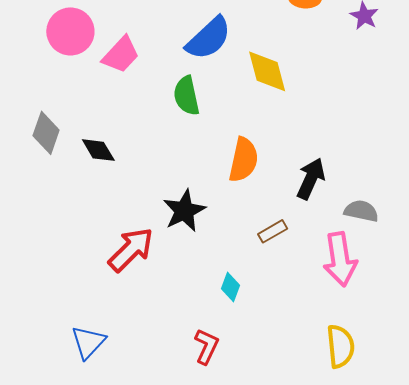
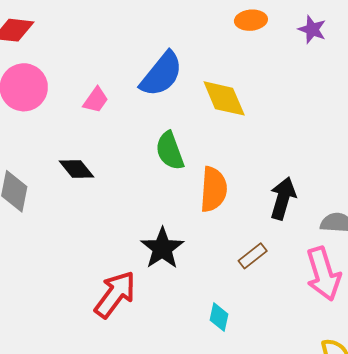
pink trapezoid: (121, 55) -> (96, 100), moved, size x0.7
green semicircle: (186, 96) -> (170, 151), moved
black diamond: (98, 150) -> (76, 169), moved

